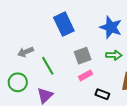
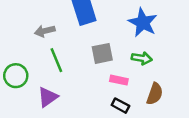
gray arrow: (25, 52) -> (45, 31), moved
pink rectangle: (85, 75) -> (119, 80), moved, turned 32

